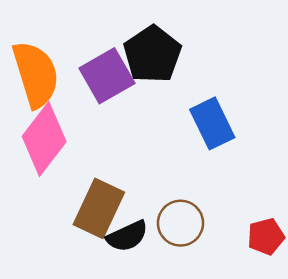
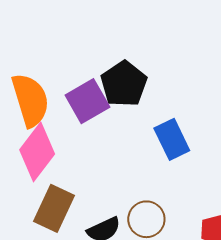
brown rectangle: (99, 208) -> (54, 208), moved

